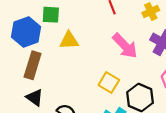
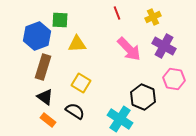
yellow square: (109, 82) -> (81, 83), moved

